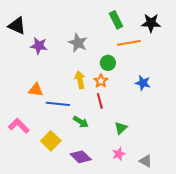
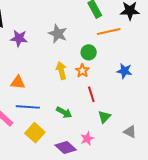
red line: (100, 101) -> (91, 94), moved
blue line: (58, 104) -> (28, 107), moved
pink star: (119, 154) -> (87, 139), moved
gray triangle: (146, 161) -> (130, 132), moved

